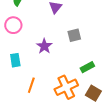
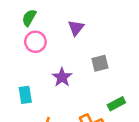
pink circle: (13, 25) -> (35, 42), moved

